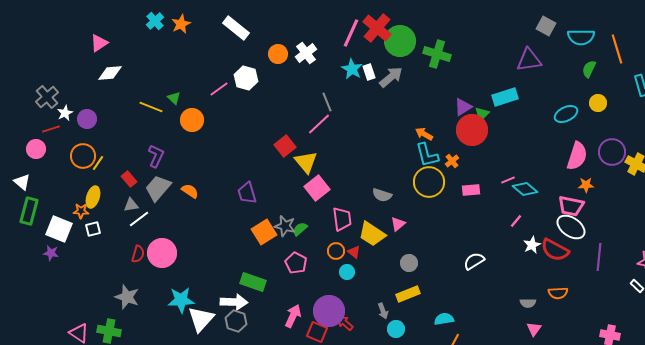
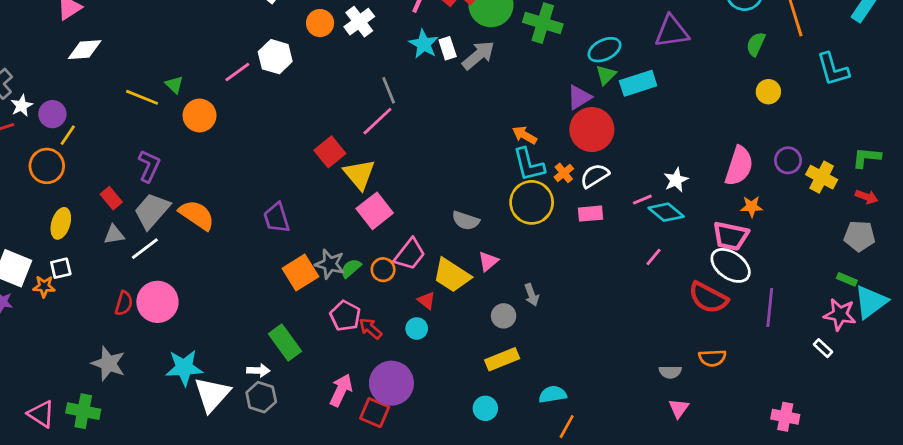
green triangle: (482, 114) -> (606, 75), moved
cyan ellipse: (566, 114) -> (604, 50), moved
purple circle: (612, 152) -> (788, 160), size x0.7
yellow line: (98, 163) -> (68, 135), moved
orange semicircle: (190, 191) -> (197, 215), size x1.5
orange star: (81, 211) -> (44, 286), moved
white line: (139, 219) -> (145, 249), moved
pink trapezoid: (342, 219) -> (410, 254), turned 45
white star: (532, 245) -> (676, 180), moved
orange circle: (336, 251) -> (383, 270), moved
white semicircle: (474, 261) -> (595, 176), moved
green rectangle: (253, 282) -> (285, 342), turned 35
white arrow: (234, 302) -> (258, 371), size x0.6
gray arrow: (383, 311) -> (532, 295), moved
red arrow: (345, 323) -> (370, 328), moved

